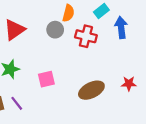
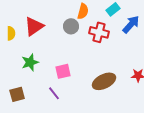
blue arrow: (121, 27) -> (131, 24), turned 48
purple line: (17, 103) -> (54, 93), moved

